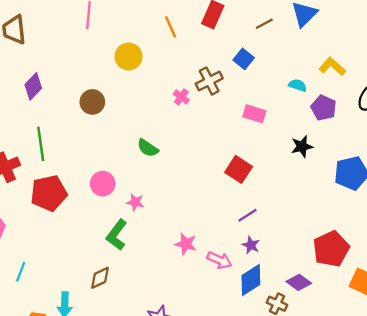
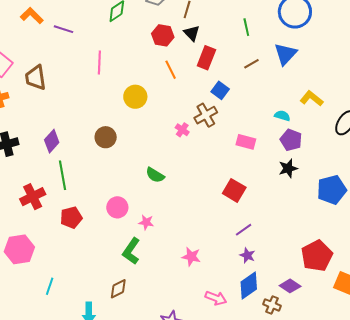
blue square: (244, 59) -> (220, 90), moved
purple diamond: (33, 86) -> (52, 141), moved
purple pentagon: (324, 108) -> (291, 140), moved
red pentagon: (49, 193) -> (71, 217), size x0.7
pink arrow: (219, 260) -> (216, 298), moved

